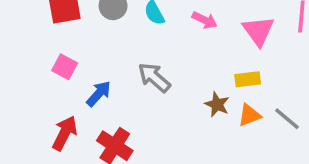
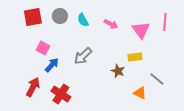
pink square: (65, 67) -> (43, 48), moved
gray arrow: (154, 77) -> (83, 56), turned -84
orange triangle: (249, 115) -> (140, 93), moved, turned 48

